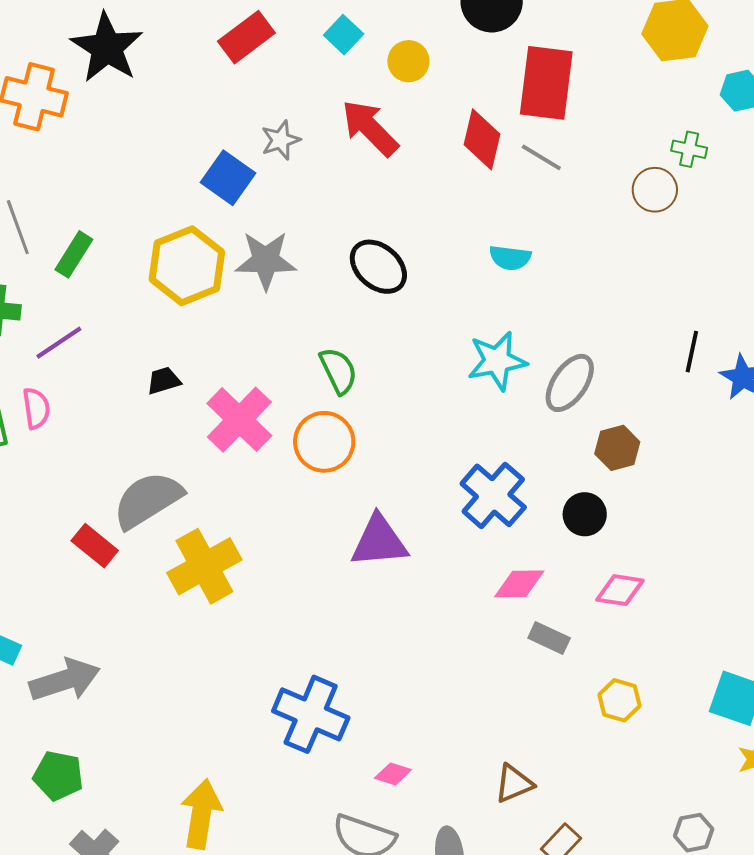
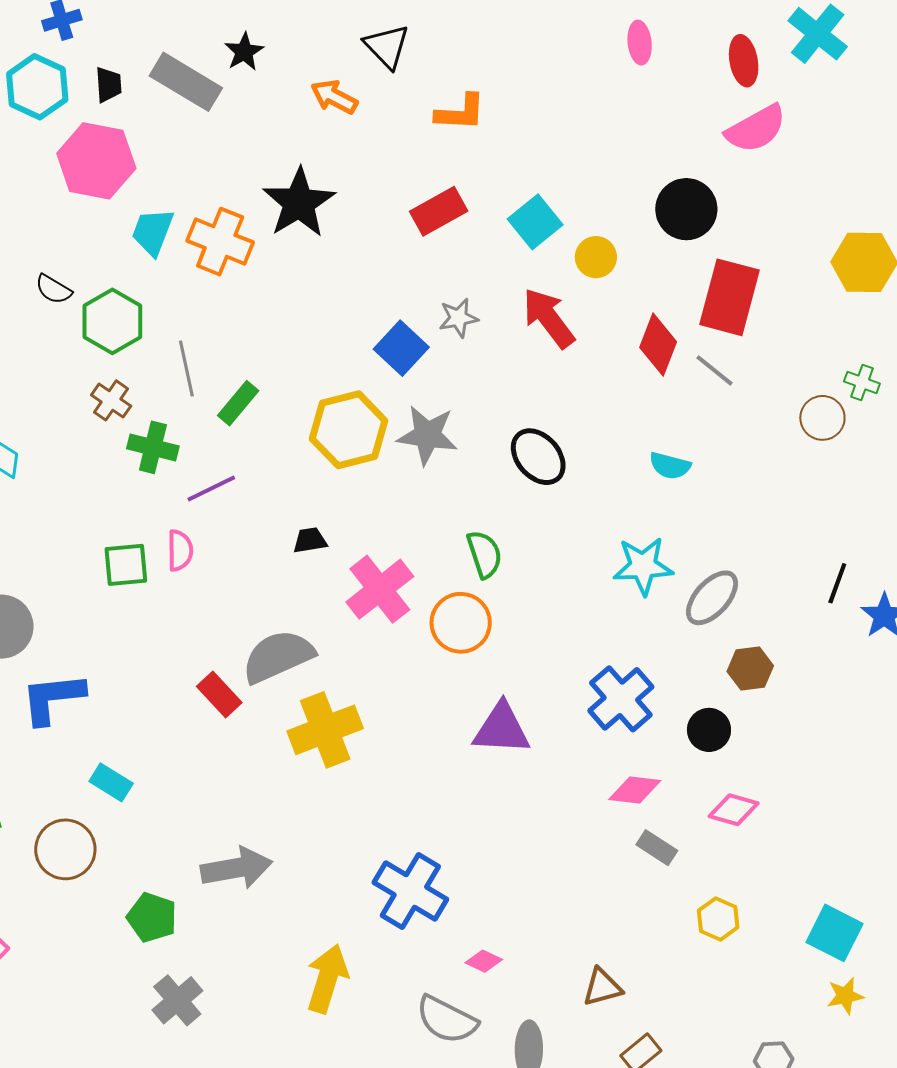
cyan square: (344, 35) -> (535, 222), size x1.4
gray arrow: (65, 680) -> (237, 868), moved
yellow arrow: (201, 814) -> (327, 979), moved

